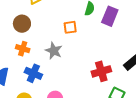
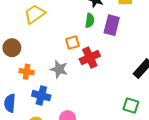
brown circle: (22, 24) -> (12, 48), moved
red cross: (101, 71) -> (90, 58), moved

